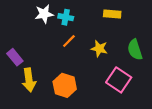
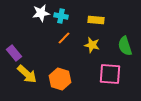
yellow rectangle: (112, 14) -> (96, 20), moved
yellow arrow: (29, 80) -> (27, 74), turned -40
pink square: (119, 80) -> (110, 74), turned -30

